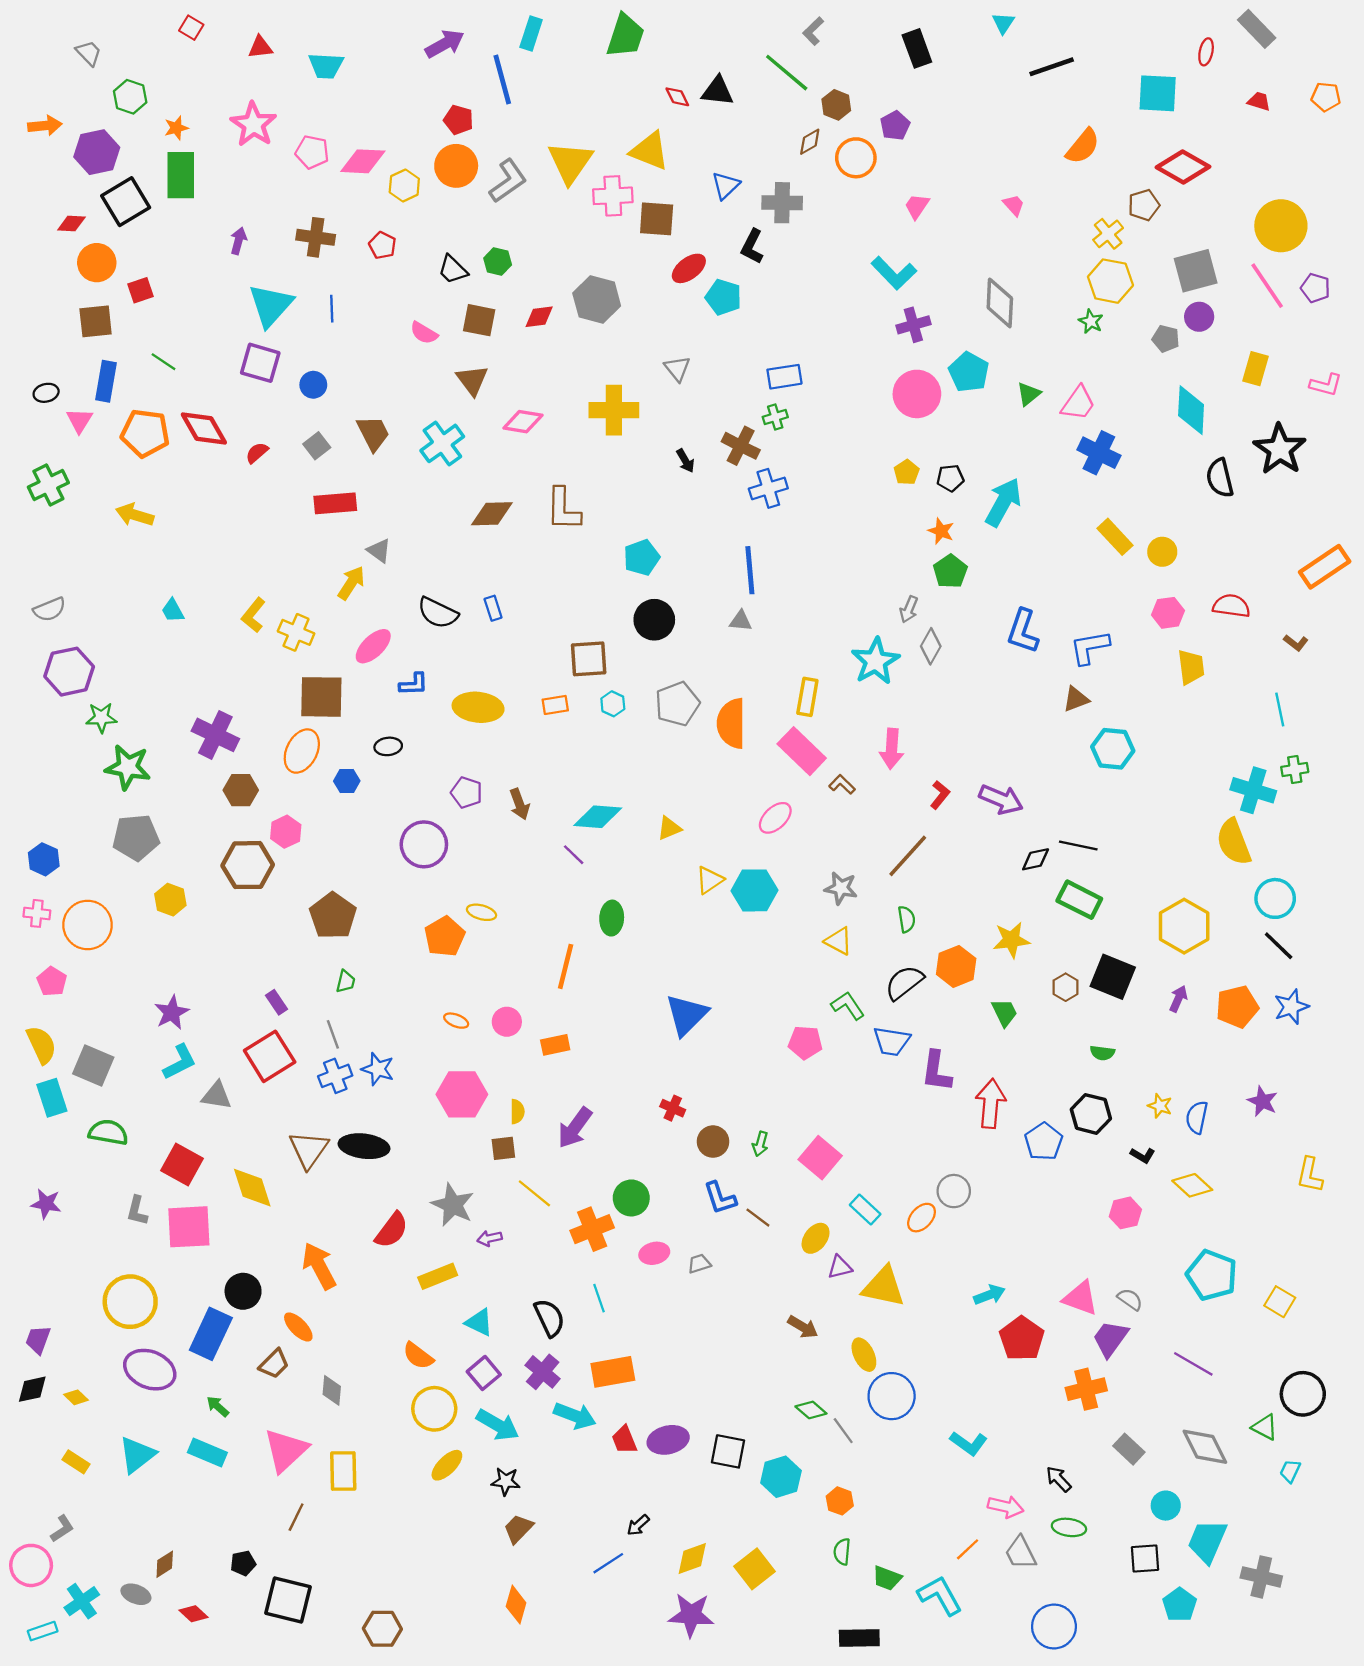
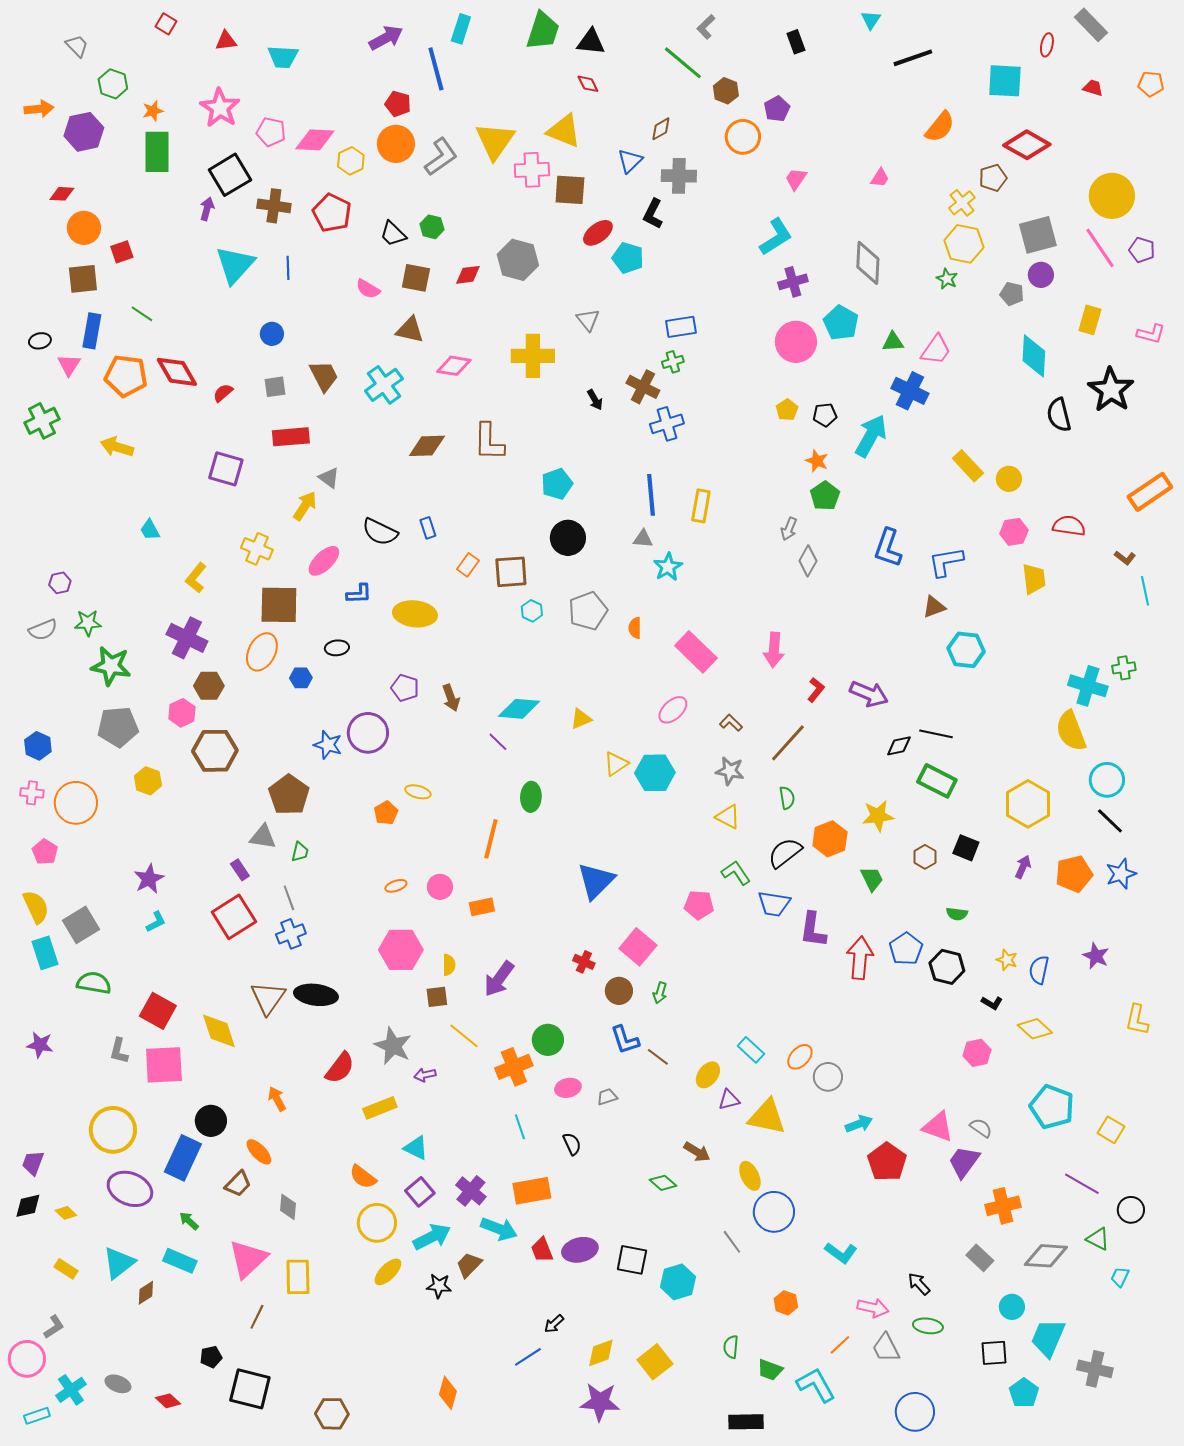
black rectangle: (917, 48) -> (796, 42), size x0.7
black triangle: (718, 91) -> (591, 42), moved
brown diamond: (810, 142) -> (661, 129), moved
black square: (126, 202) -> (230, 175), moved
pink trapezoid: (1014, 205) -> (880, 178), turned 75
red pentagon: (382, 245) -> (332, 213), size x1.6
cyan L-shape: (894, 273) -> (776, 237), turned -78
purple square: (260, 363) -> (226, 469), moved
brown triangle: (472, 380) -> (410, 330), turned -40
green triangle: (1029, 394) -> (893, 342), turned 35
gray square: (317, 446) -> (275, 387), turned 30
blue cross: (1099, 453) -> (910, 391), moved
gray semicircle: (50, 609) -> (43, 630), moved
yellow L-shape: (253, 615) -> (196, 578), moved
cyan star: (875, 661) -> (668, 567), moved, size x0.7
purple hexagon: (69, 672) -> (60, 583), size x0.5
yellow rectangle: (807, 697) -> (701, 506), moved
orange rectangle: (555, 705) -> (468, 565), moved, turned -45
cyan line: (1280, 710) -> (1145, 591), moved
orange semicircle: (731, 723) -> (635, 628), size x0.5
brown L-shape: (842, 784) -> (731, 723), moved
pink hexagon: (286, 832) -> (182, 713), moved
orange pentagon: (445, 936) -> (386, 813), size x0.7
black square: (1113, 977) -> (966, 848), size x0.7
orange ellipse: (456, 1021) -> (396, 886), turned -40
cyan L-shape: (180, 1062) -> (156, 922), size x0.7
gray square: (93, 1066) -> (81, 925), turned 36
blue star: (378, 1069) -> (328, 745), moved
gray triangle: (217, 1095) -> (263, 837), moved
blue pentagon: (1044, 1142) -> (906, 949), moved
pink square: (820, 1158) -> (638, 947), moved
gray circle: (954, 1191) -> (828, 1077), moved
orange arrow: (319, 1266) -> (277, 1099), size x0.6
black semicircle: (549, 1318) -> (572, 1144), moved, size x0.7
purple line: (1193, 1364) -> (1082, 1184), moved
orange cross: (1086, 1389) -> (1003, 1206), moved
black circle: (1303, 1394) -> (1131, 1210), size x0.7
green diamond: (811, 1410) -> (663, 1183), moved
cyan arrow: (498, 1425) -> (432, 1237), turned -57
gray diamond: (1205, 1447) -> (1046, 1256), turned -60
orange hexagon: (840, 1501) -> (786, 1303), moved
brown trapezoid: (518, 1529) -> (469, 1265), moved
brown diamond: (165, 1564) -> (146, 1293), moved

